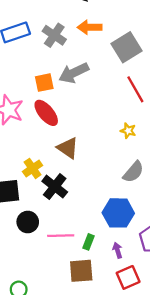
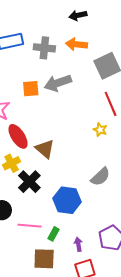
gray cross: (54, 35) -> (44, 48), turned -35
red ellipse: (46, 113) -> (18, 136), moved
yellow star: (128, 131) -> (100, 130), moved
blue hexagon: (118, 213) -> (67, 200), moved

